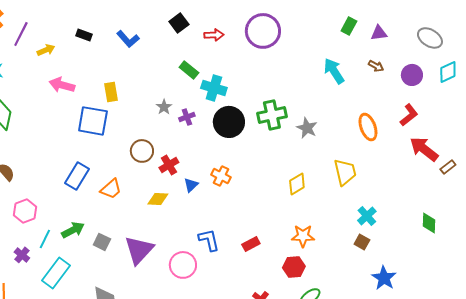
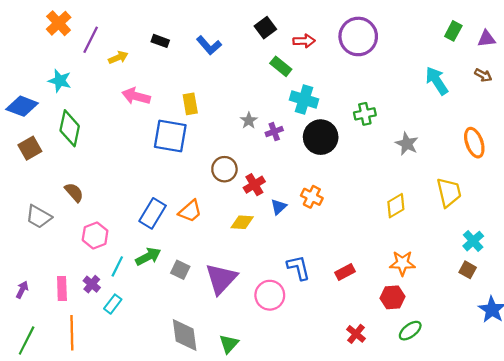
green rectangle: (189, 70) -> (281, 66), moved
green cross: (272, 115) -> (365, 114), moved, size x0.7
blue rectangle: (77, 176) -> (153, 213), moved
cyan rectangle: (56, 273) -> (113, 304), moved, size x0.6

